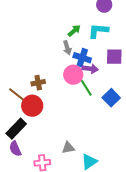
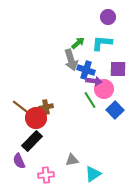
gray arrow: (67, 48) -> (71, 60), size x1.5
pink circle: (73, 75) -> (104, 89), moved
brown cross: (38, 83) -> (46, 107), moved
black rectangle: (16, 129) -> (32, 141), moved

